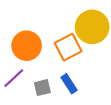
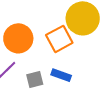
blue rectangle: (69, 84) -> (61, 75), turned -36

